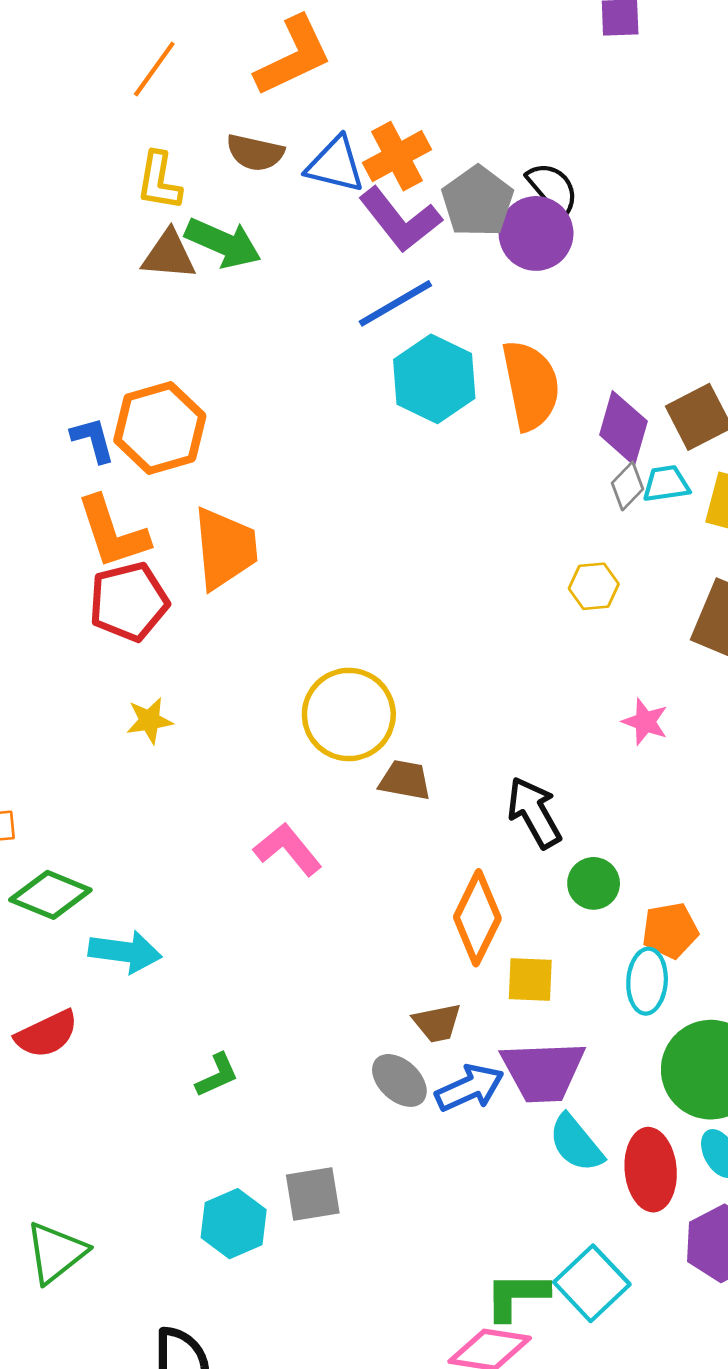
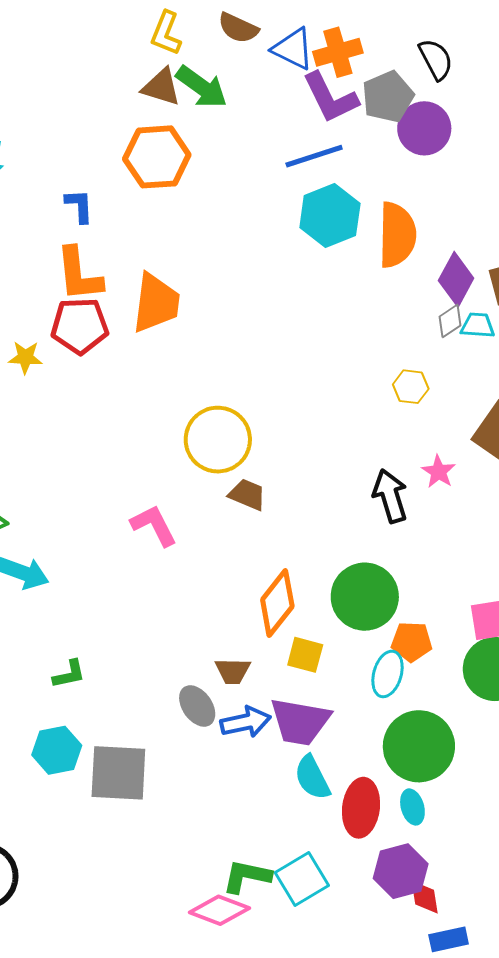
black semicircle: (553, 189) -> (436, 59), moved
orange hexagon: (160, 428) -> (157, 157), moved
yellow star: (149, 721) -> (25, 357), moved
pink star: (645, 722) -> (439, 472), moved
black arrow: (534, 813) -> (390, 496), moved
green circle: (594, 883) -> (365, 597), size x1.8
gray square: (313, 1194) -> (118, 773), size x1.5
cyan hexagon: (234, 1224) -> (57, 750), moved

